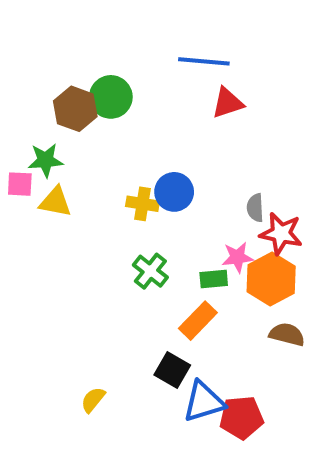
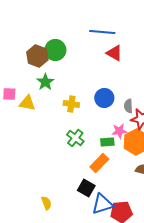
red triangle: (228, 103) -> (114, 53), turned 48
green star: (46, 160) -> (45, 82), moved, turned -30
blue circle: (174, 192) -> (104, 98), moved
yellow semicircle: (93, 400) -> (46, 203), turned 120

